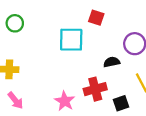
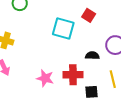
pink star: (65, 101) -> (45, 78), turned -30

